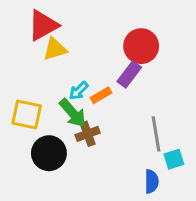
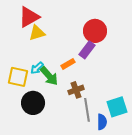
cyan arrow: (79, 91) -> (37, 68), moved
brown cross: (88, 134) -> (76, 90), moved
gray line: (156, 134) -> (87, 110), moved
cyan square: (174, 159) -> (117, 107), size x1.5

